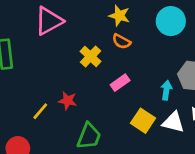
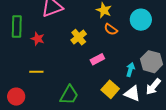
orange semicircle: (121, 41) -> (111, 29), moved
red star: (68, 101) -> (38, 39), moved
yellow line: (40, 111) -> (36, 72), turned 40

